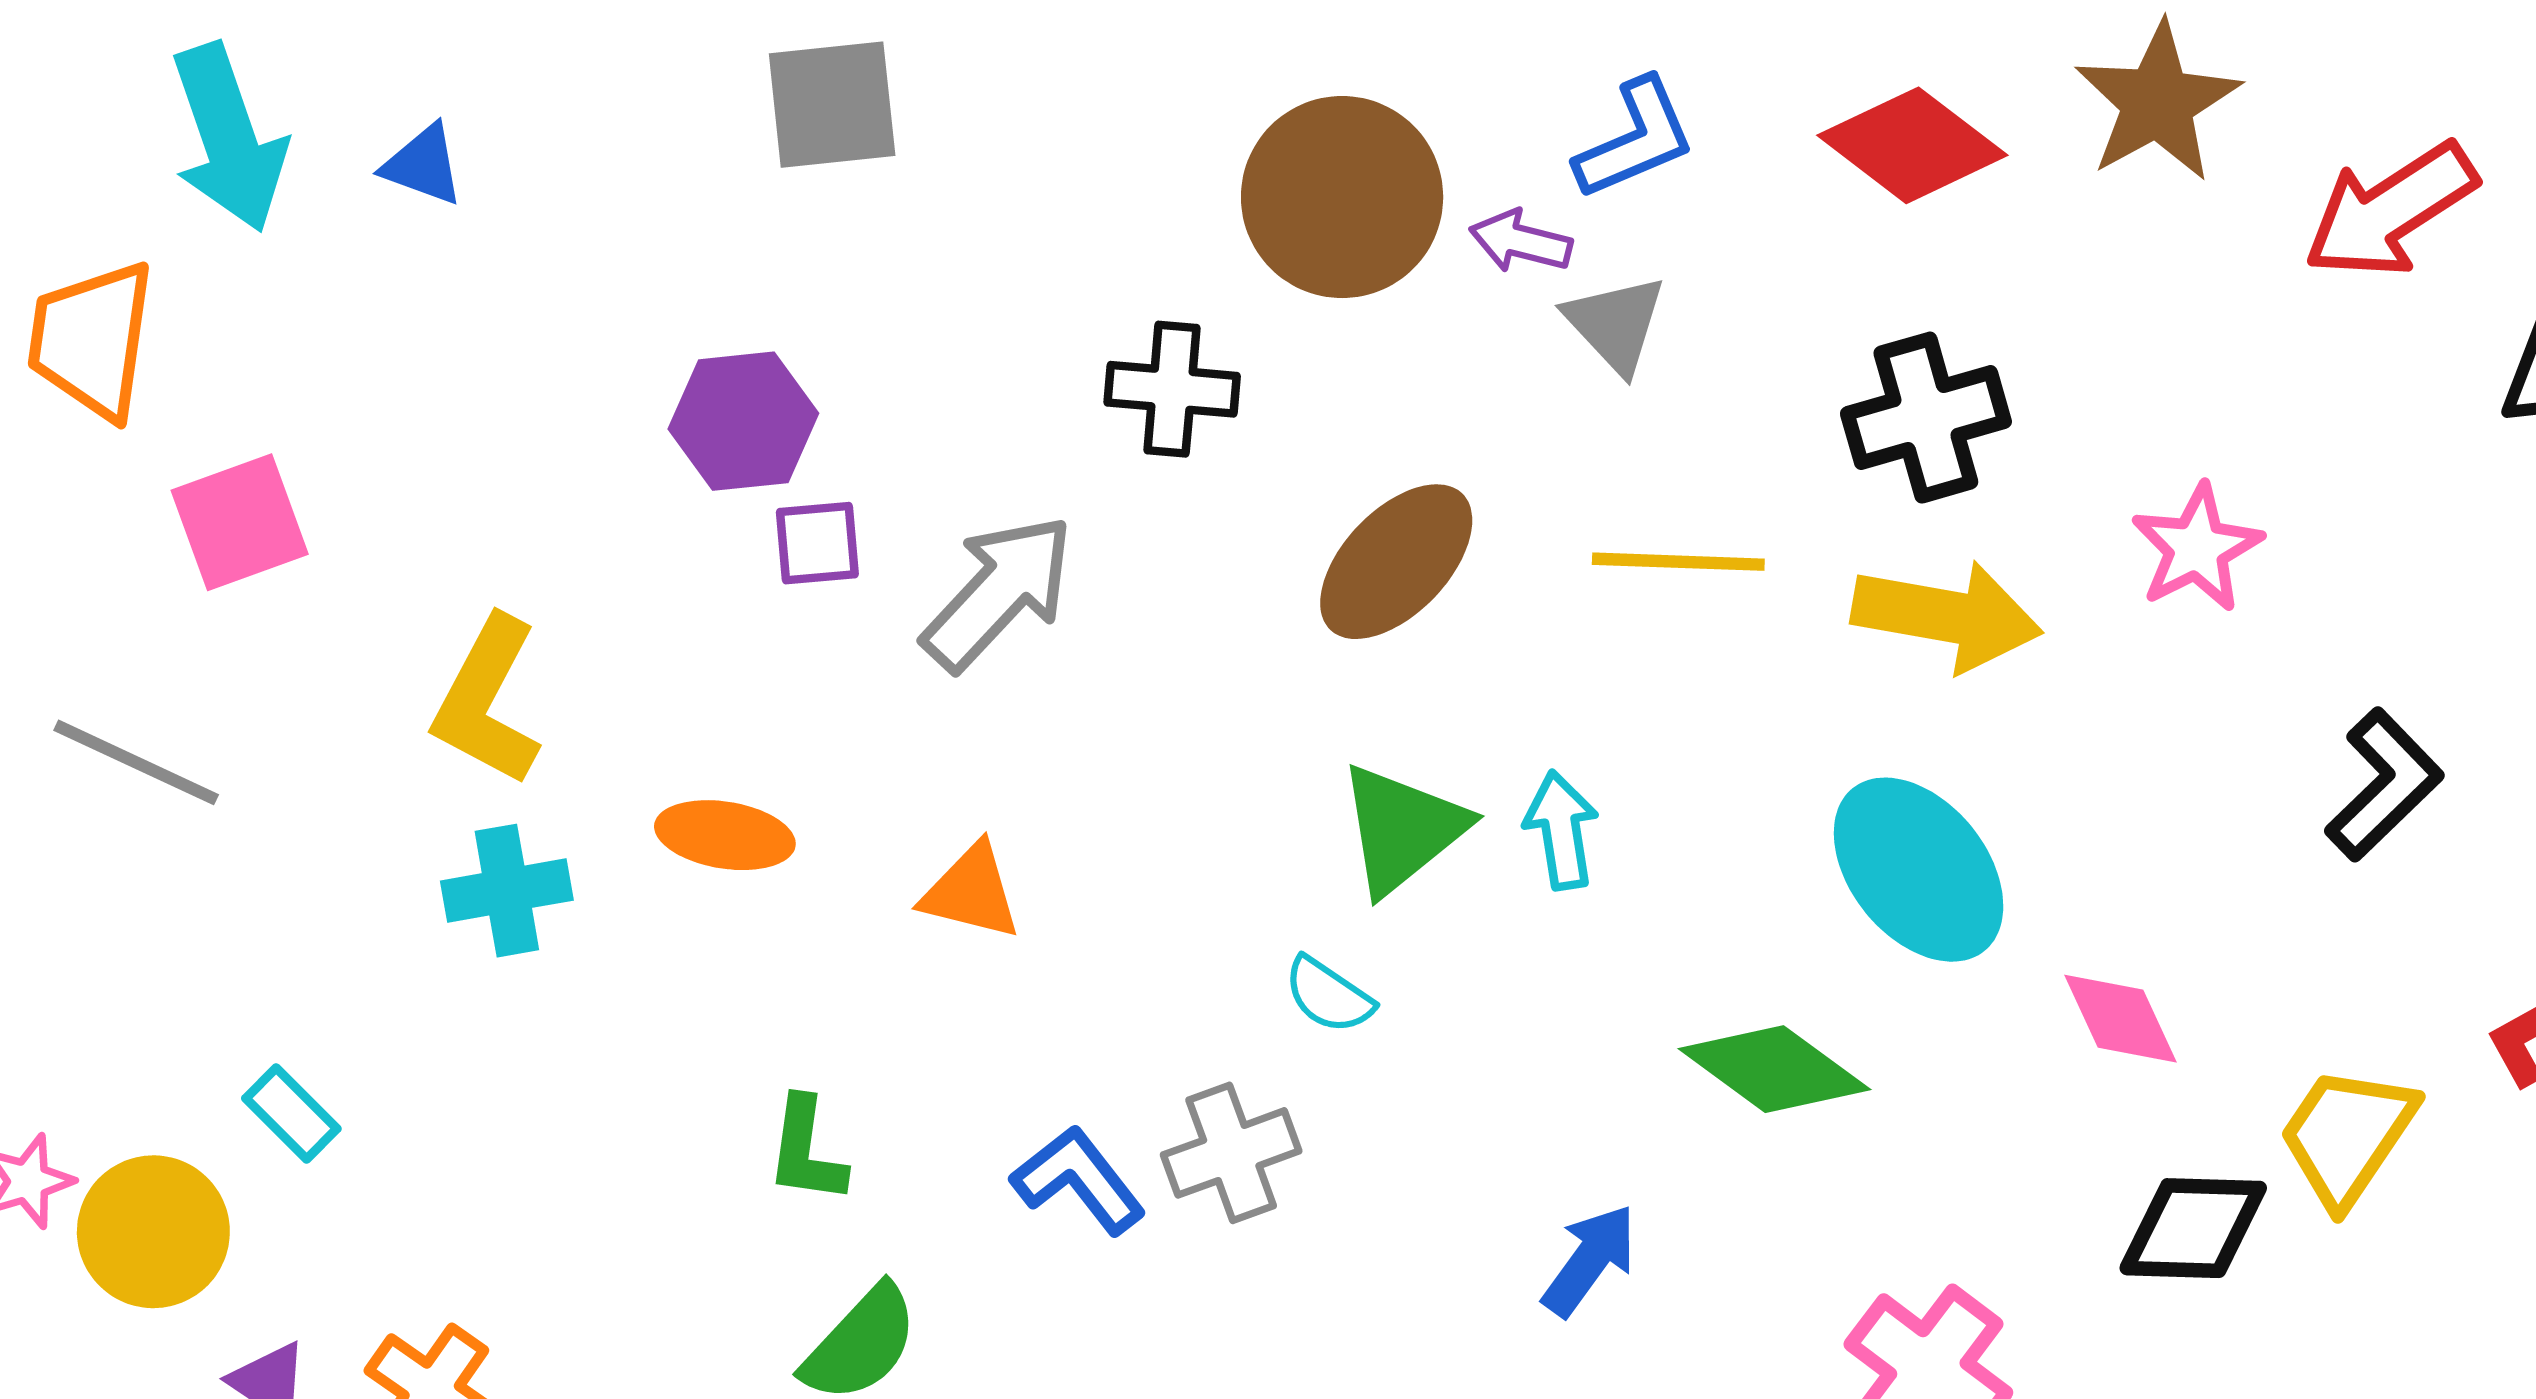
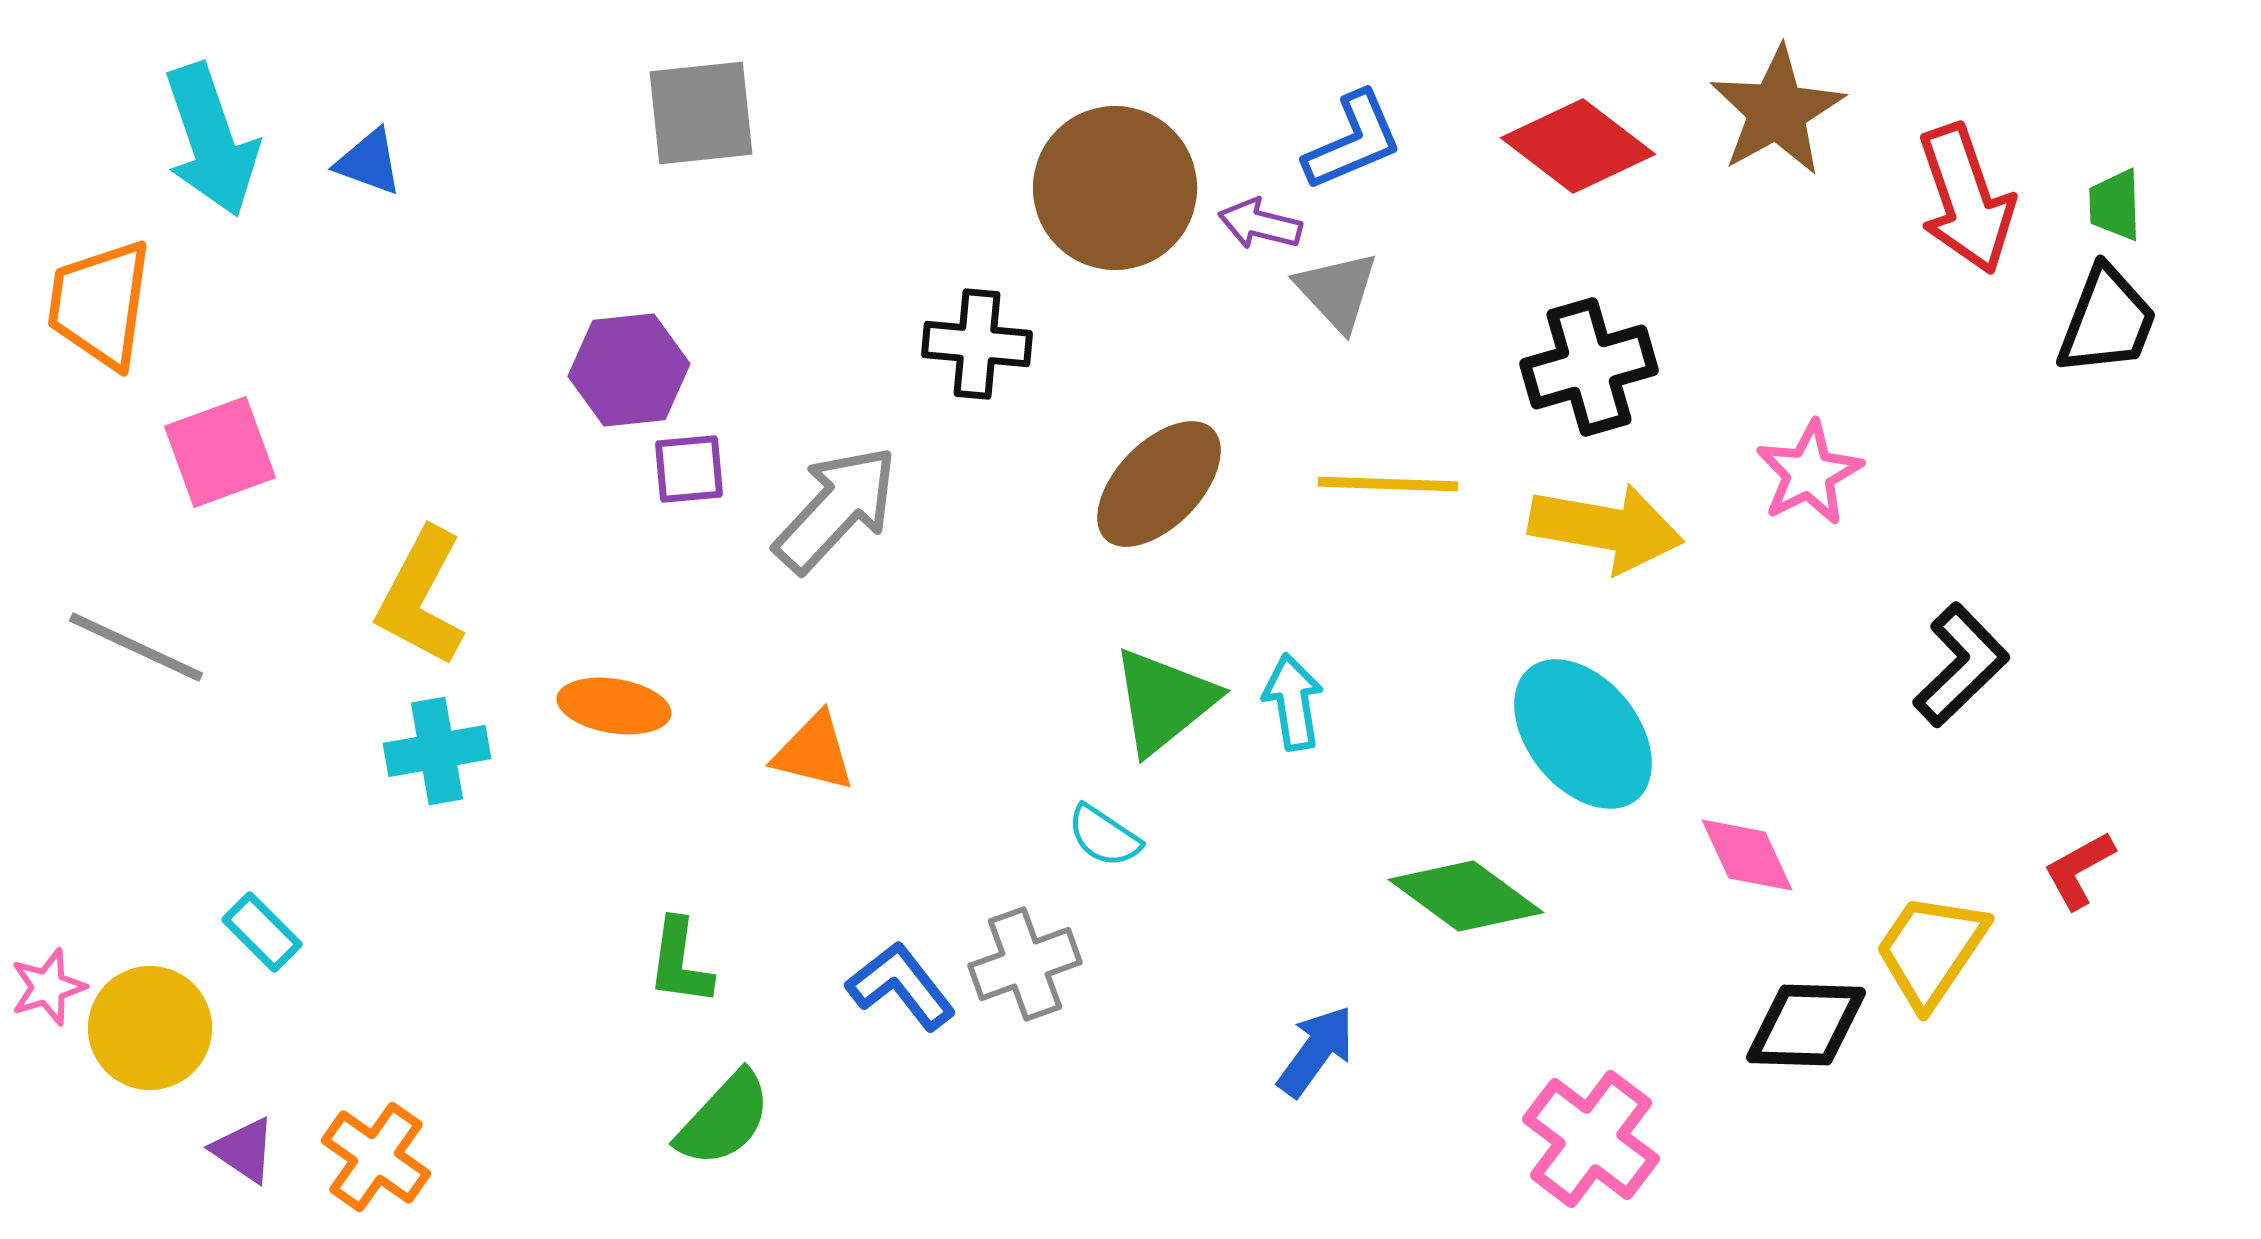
red arrow: (2390, 211) -> (1966, 199), turned -76

